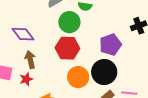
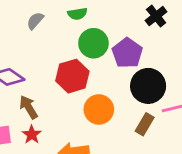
green circle: (69, 22) -> (93, 43), moved
black circle: (104, 72) -> (148, 86), moved

